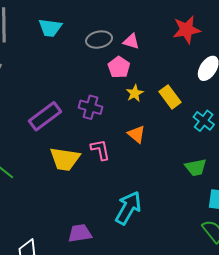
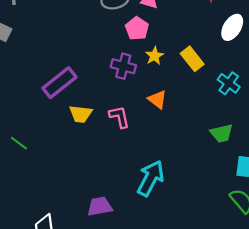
purple cross: (91, 107) -> (123, 66), moved
yellow trapezoid: (65, 159) -> (81, 114), moved, size x0.7

